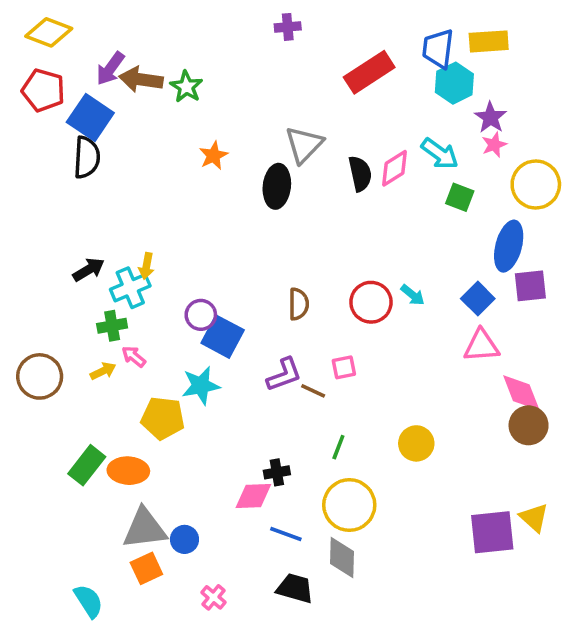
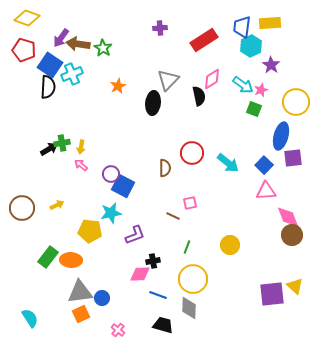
purple cross: (288, 27) -> (160, 28), moved
pink star: (494, 145) -> (261, 90), moved
pink diamond: (395, 168) -> (212, 79), moved
cyan cross: (130, 288) -> (72, 74), moved
cyan arrow: (413, 295) -> (228, 163), size x1.6
red circle: (371, 302) -> (192, 153), moved
green cross: (112, 326) -> (62, 143), moved
pink arrow: (134, 357) -> (81, 165), moved
purple L-shape: (284, 375) -> (135, 235), moved
cyan semicircle: (89, 601) -> (30, 318), moved

